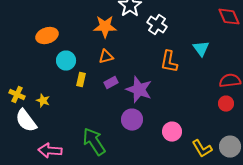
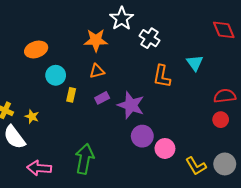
purple circle: (132, 120) -> (142, 136), moved
green arrow: (94, 142) -> (85, 159), turned 44

